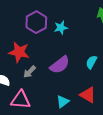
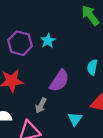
gray arrow: (30, 72) -> (41, 105), moved

